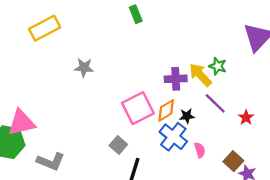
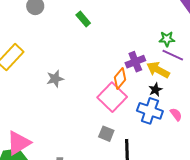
yellow arrow: (200, 75) -> (158, 70), moved
purple line: (215, 103) -> (173, 55), moved
orange diamond: (166, 110) -> (120, 79), moved

